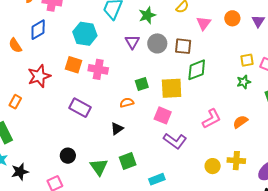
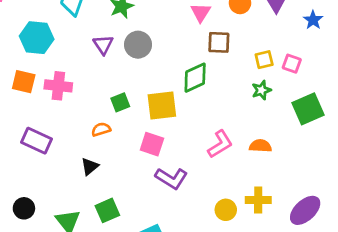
brown square: (183, 46) -> (219, 42), moved
orange semicircle: (240, 122) -> (260, 146), turned 42

